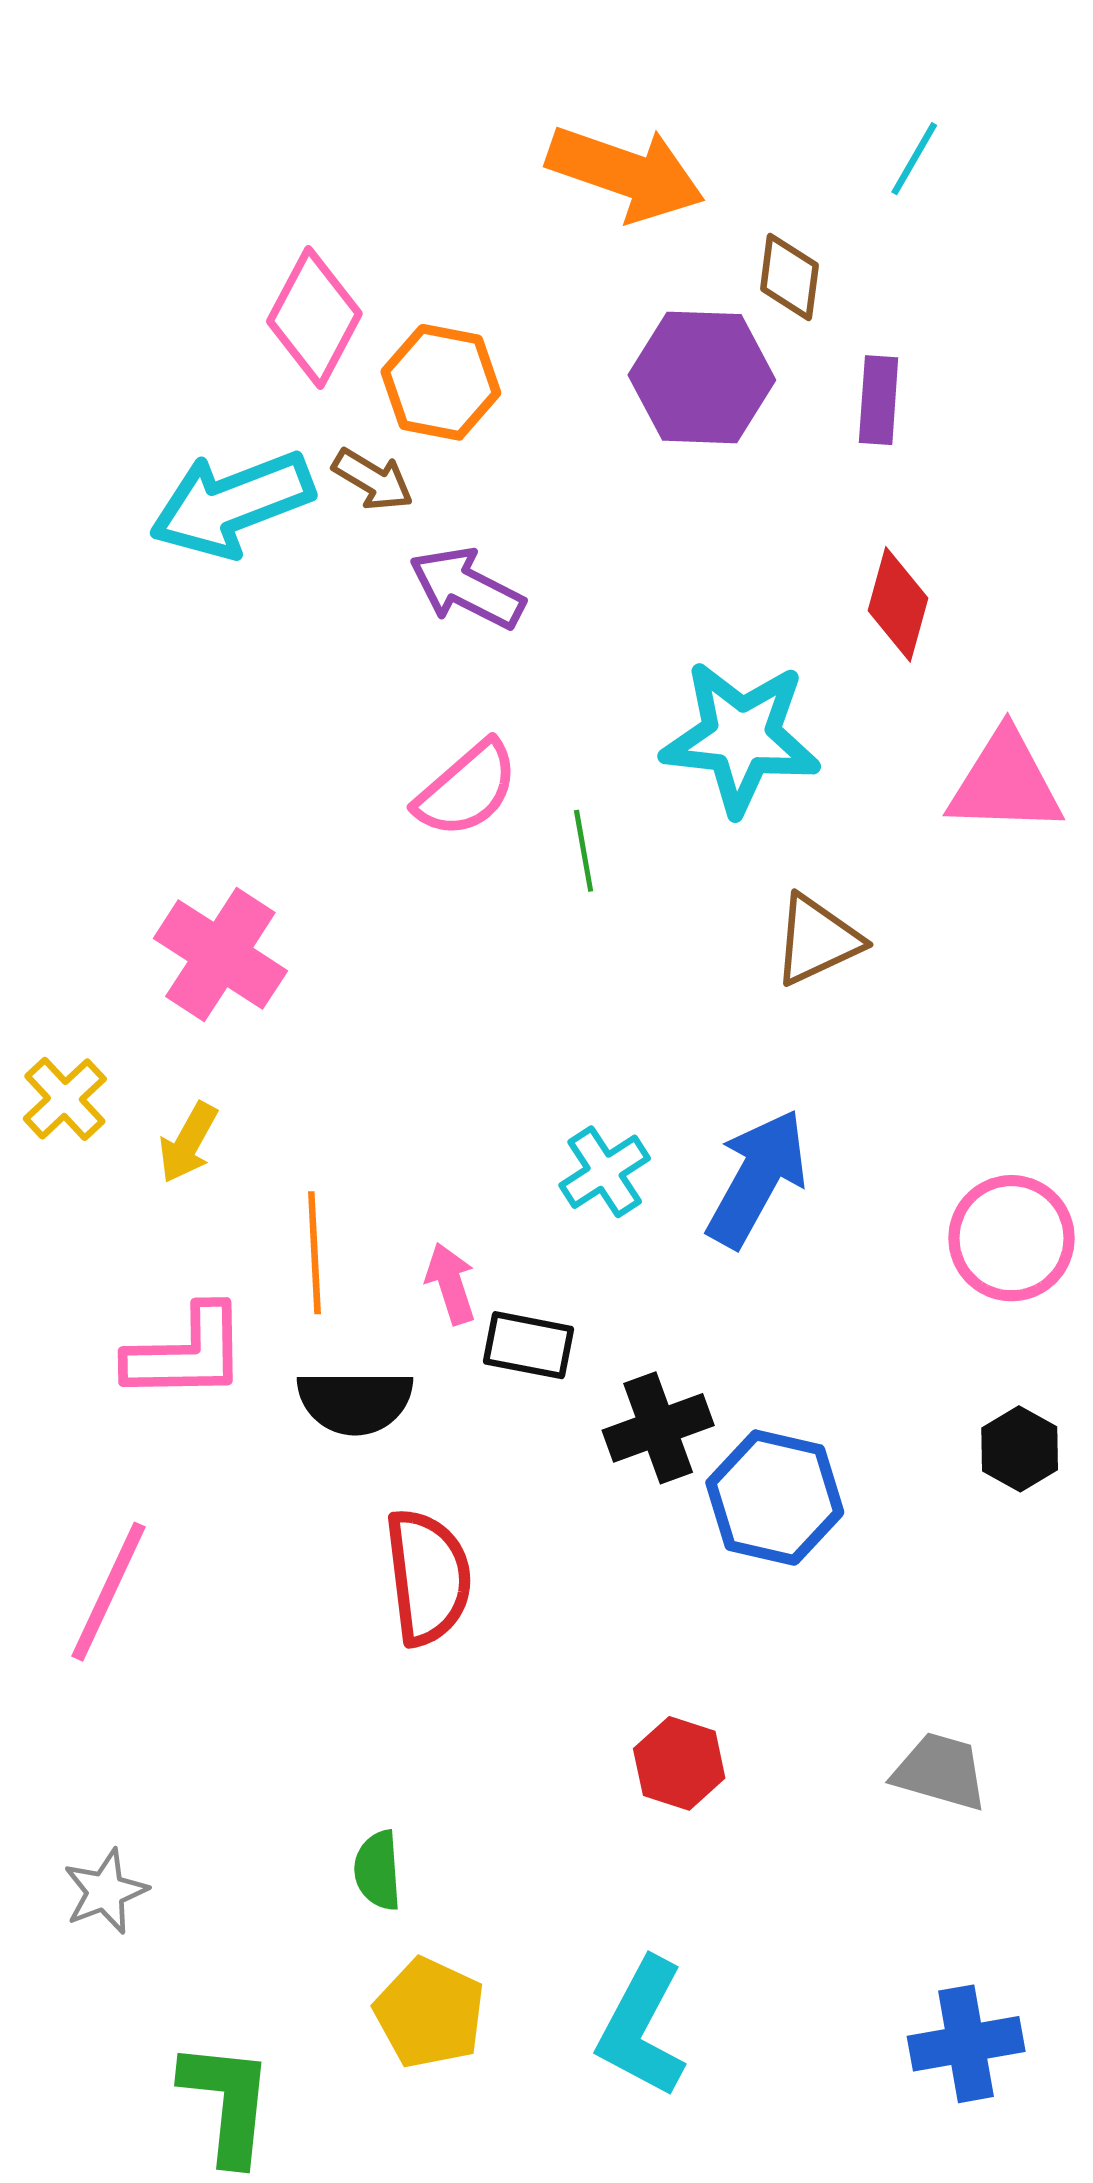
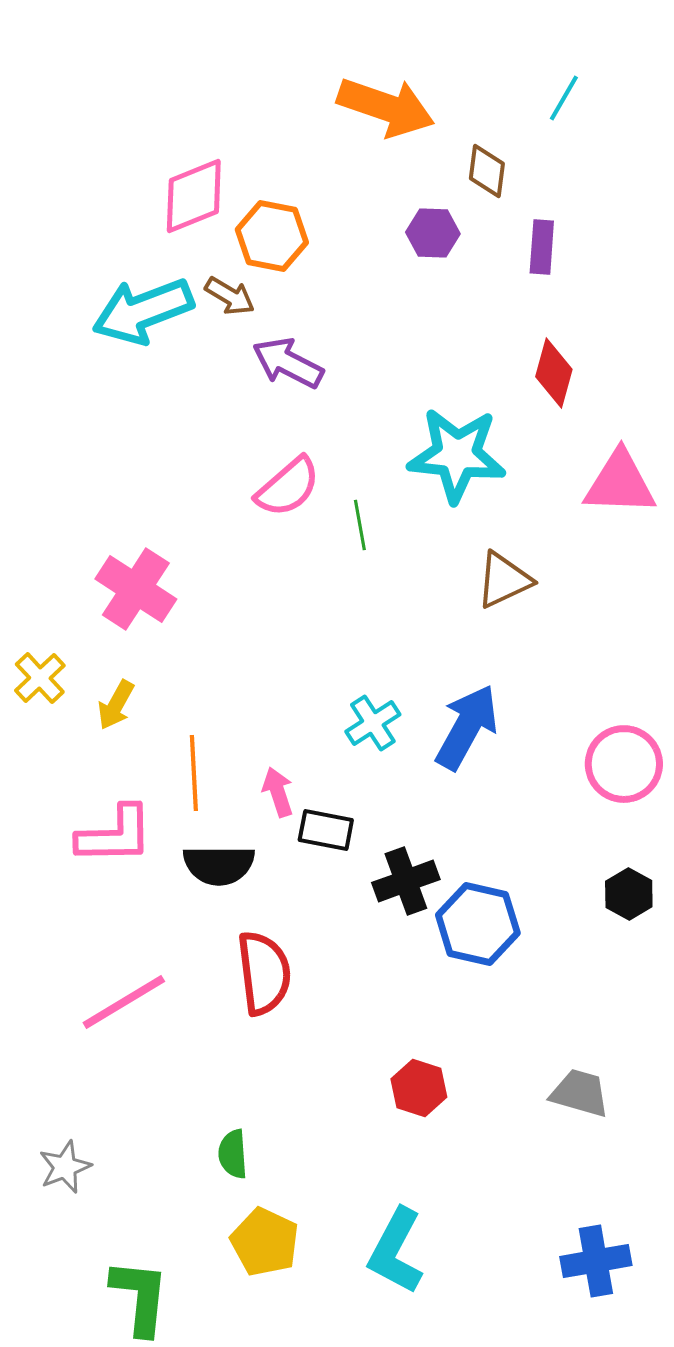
pink diamond: (314, 317) -> (194, 196), turned 40
purple hexagon: (702, 377) -> (433, 233), size x0.6
pink line: (109, 1592) -> (124, 1002), moved, turned 34

